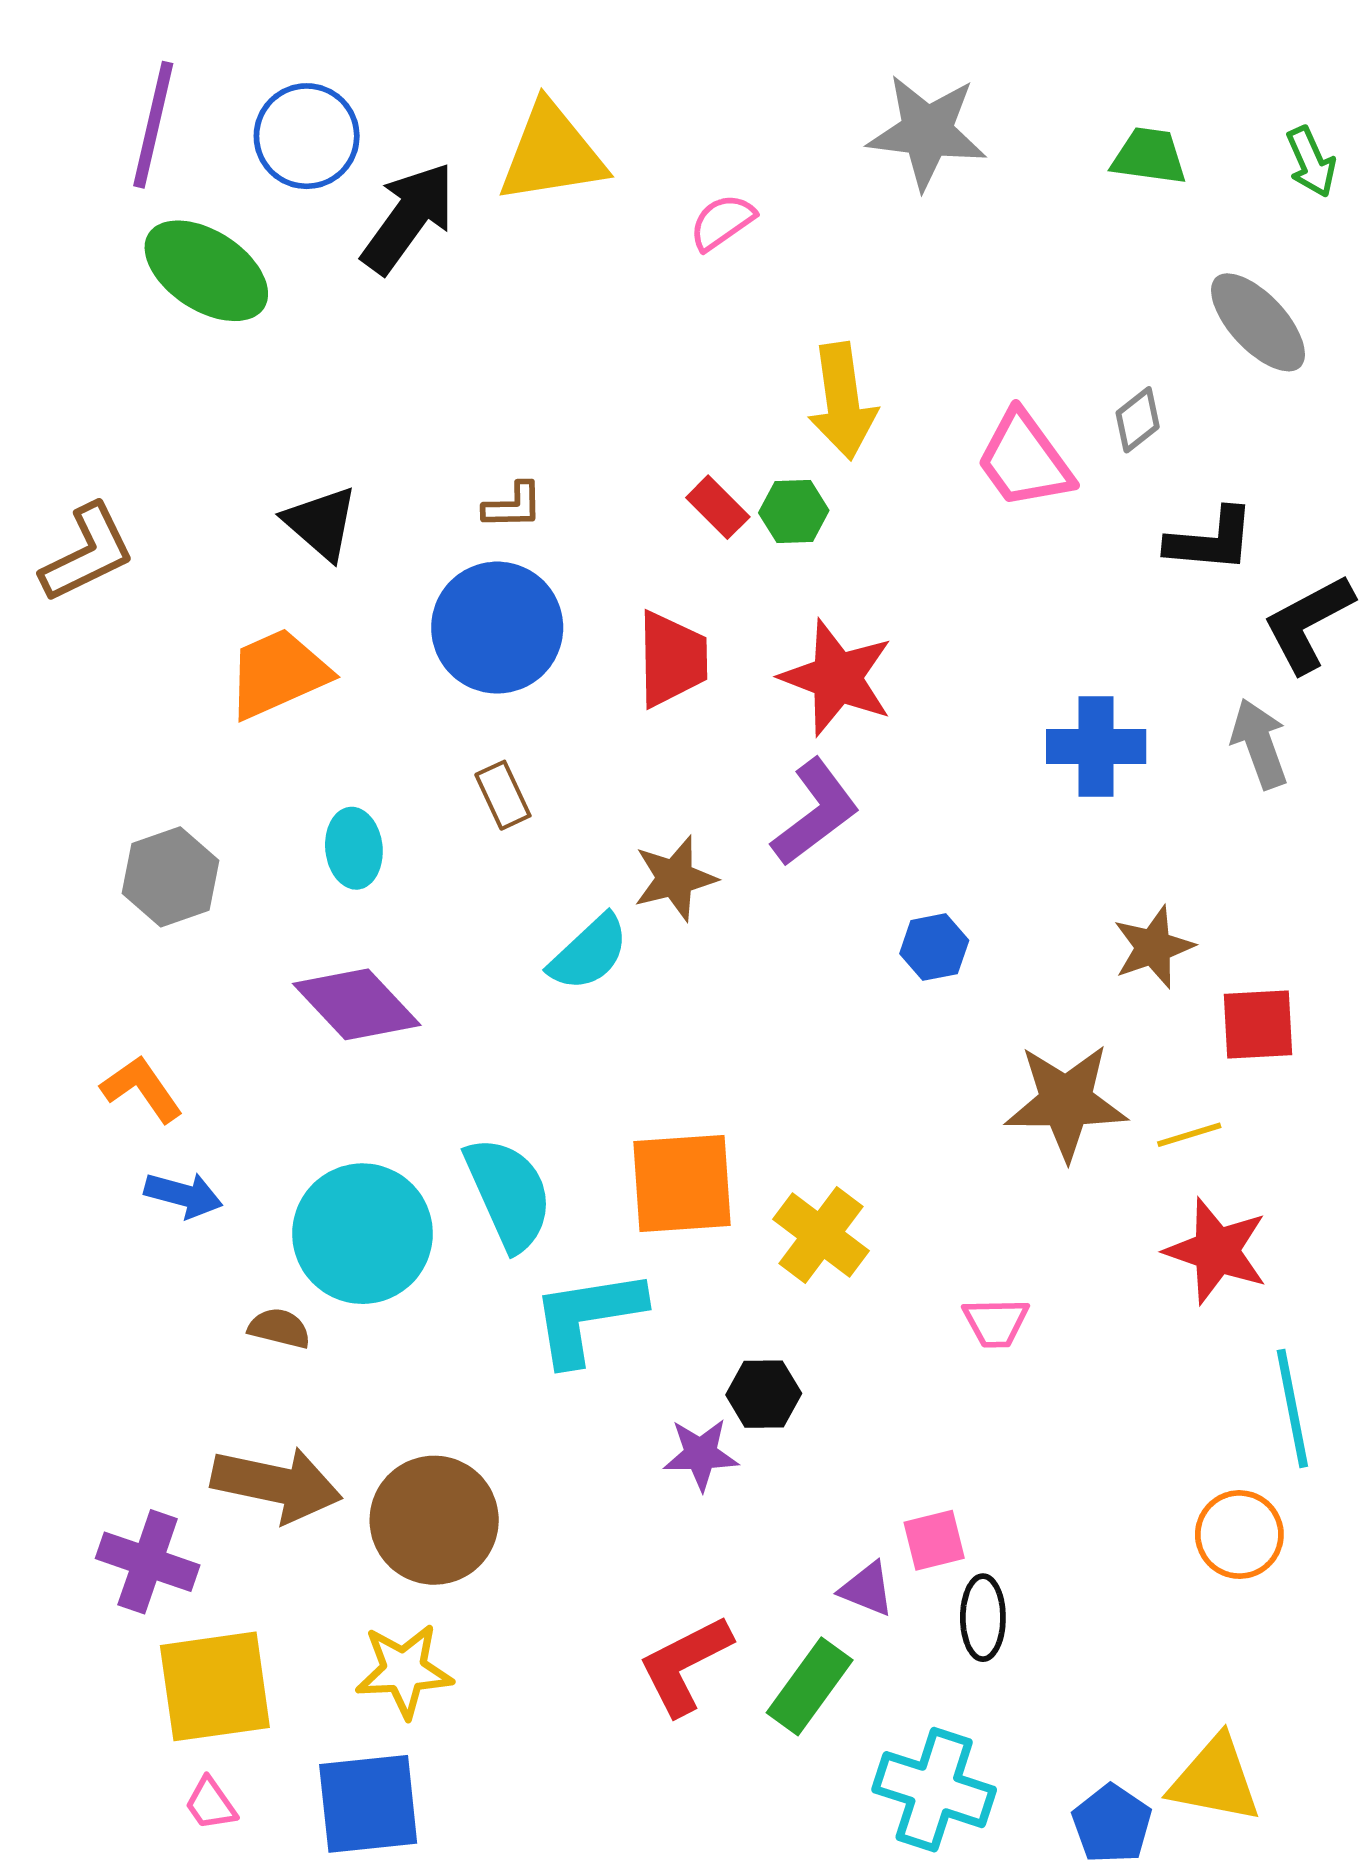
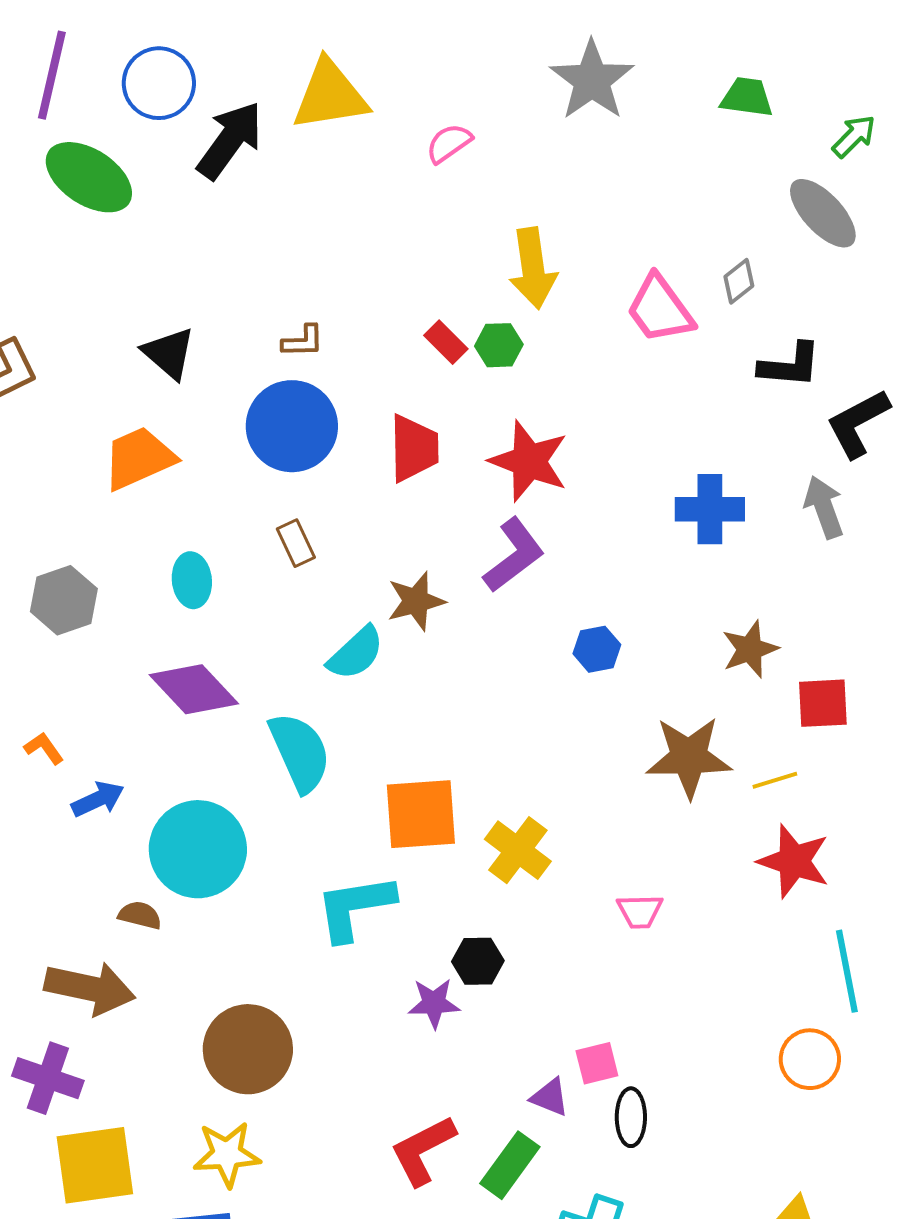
gray star: (927, 132) -> (592, 80), turned 30
green arrow: (1311, 162) -> (854, 136), moved, turned -111
orange L-shape: (142, 1089) -> (44, 748), size x0.7
cyan semicircle: (509, 1194) -> (300, 752), moved
blue arrow: (183, 1195) -> (98, 799), moved, turned -40
brown arrow: (277, 1484) -> (90, 988), moved

